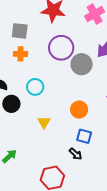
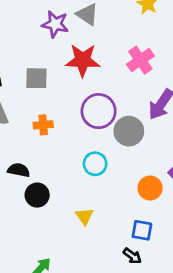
gray square: (20, 31) -> (36, 78), moved
cyan circle: (35, 87) -> (95, 164), moved
orange circle: (79, 110) -> (150, 188), moved

